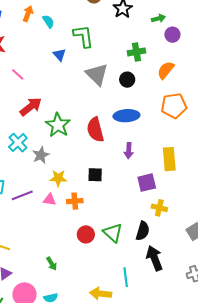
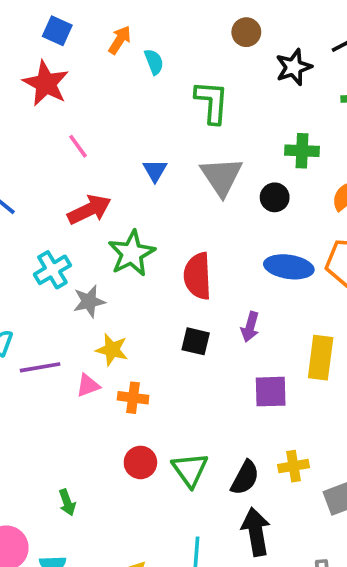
blue triangle: (60, 55) -> (155, 171), moved
blue ellipse: (126, 116) -> (289, 267), moved
black square: (95, 175) -> (196, 341), moved
pink triangle: (50, 200) -> (88, 386), turned -40
yellow cross: (159, 208) -> (294, 466), moved, turned -35

